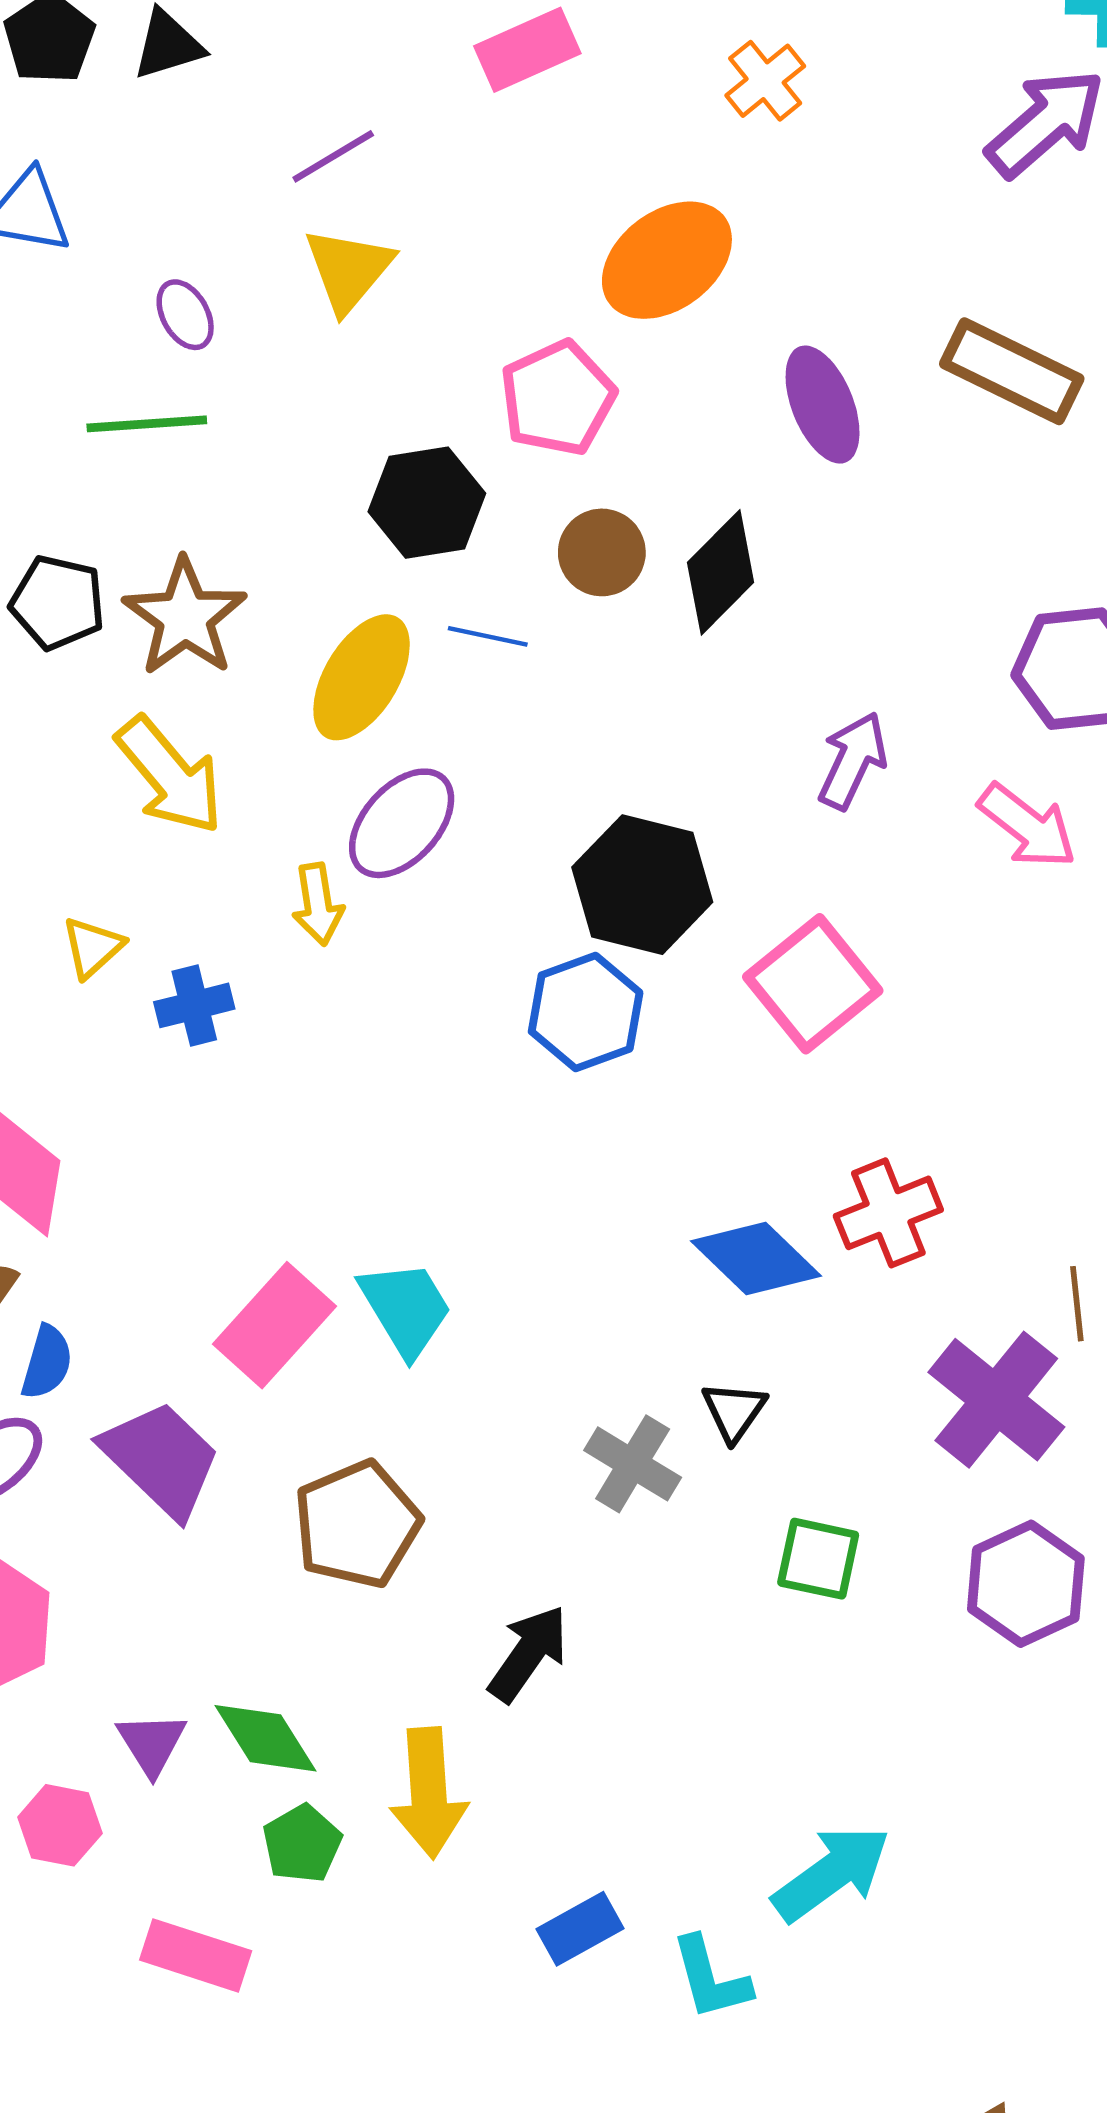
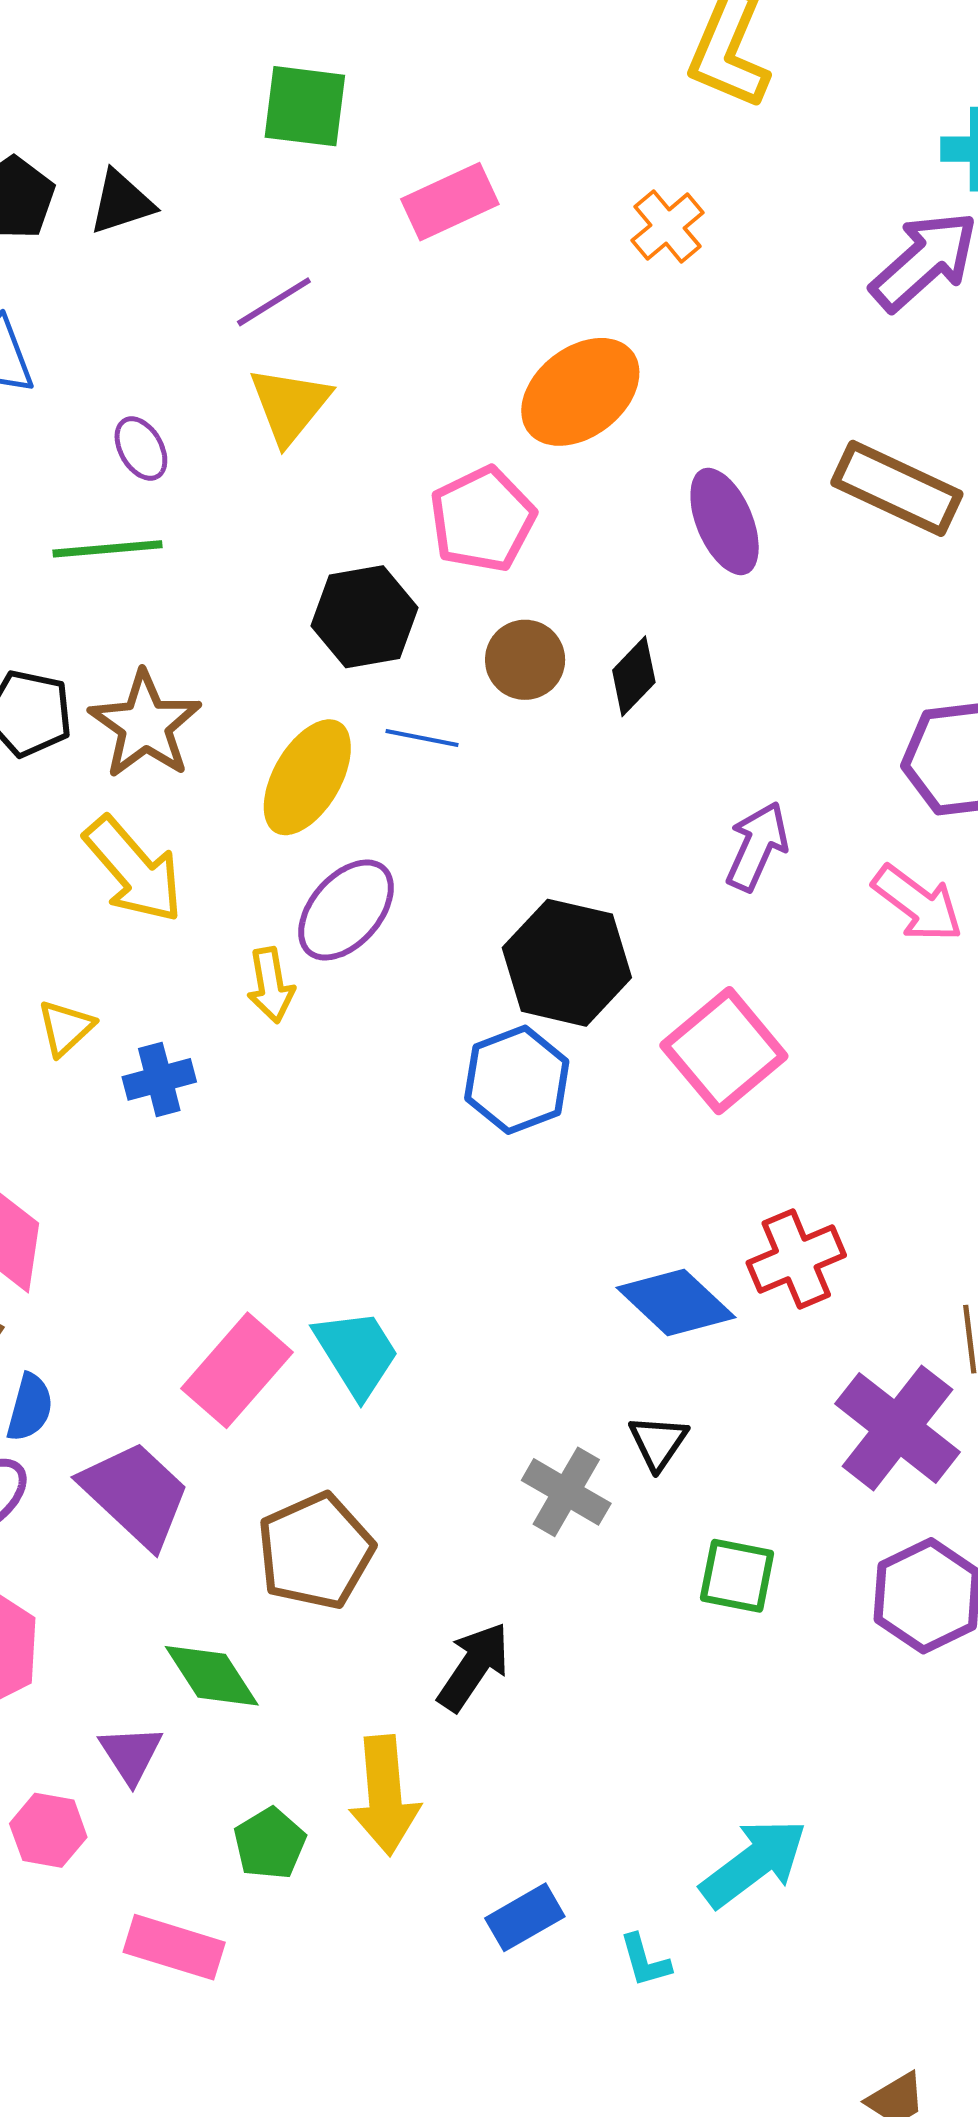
black diamond: (721, 572) -> (634, 676), size x0.7
green diamond: (266, 1738) -> (212, 1676), moved
cyan L-shape: (711, 1978) -> (645, 1961), size x0.7

